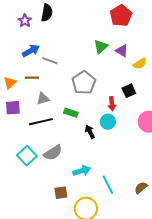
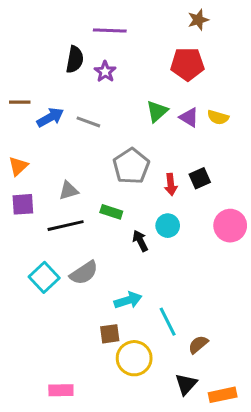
red pentagon: (121, 16) -> (187, 64), turned 30
purple star: (25, 21) -> (105, 72), moved
gray line: (50, 61) -> (88, 122), moved
yellow semicircle: (140, 64) -> (218, 117), moved, turned 48
brown line: (32, 78) -> (20, 102), moved
red arrow: (112, 104) -> (171, 184), moved
brown semicircle: (141, 188) -> (198, 344), moved
brown square: (61, 193) -> (110, 334), moved

